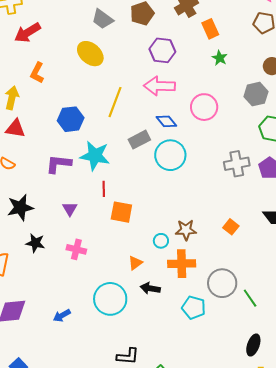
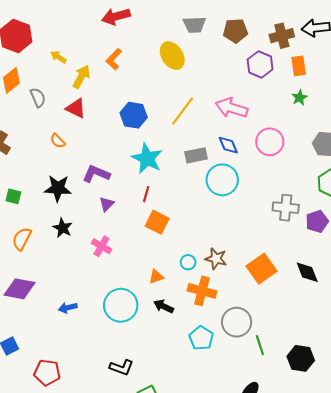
gray trapezoid: (102, 19) -> (194, 25), turned -55
purple hexagon: (162, 50) -> (260, 64), moved
purple L-shape: (59, 164) -> (96, 174), moved
orange square: (231, 227) -> (262, 269), size x1.8

